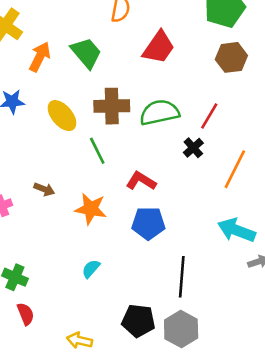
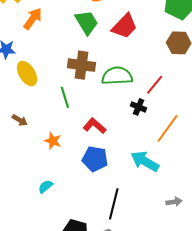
green trapezoid: (86, 53) -> (87, 22), moved
yellow ellipse: (62, 116) -> (27, 73), moved
black cross: (193, 148) -> (139, 107), turned -35
orange star: (91, 209) -> (53, 141), size x0.7
cyan arrow: (236, 230) -> (145, 161), moved

